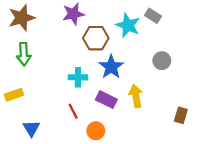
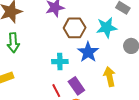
cyan star: (128, 25) -> (107, 27), moved, turned -30
purple rectangle: (106, 100) -> (76, 86), moved, turned 30

